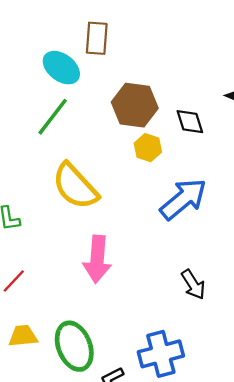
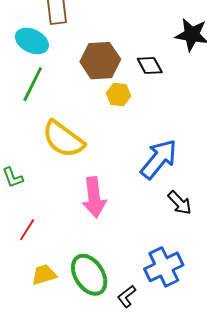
blue arrow: (183, 199) -> (159, 159), moved

